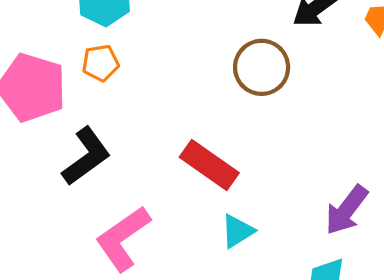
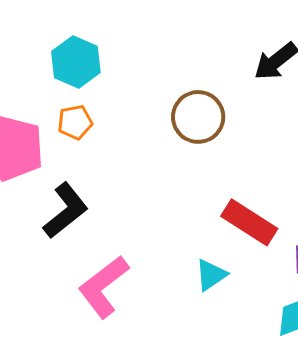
brown circle: (262, 67) -> (198, 117), moved
red rectangle: (209, 165) -> (249, 222), moved

